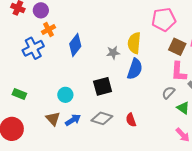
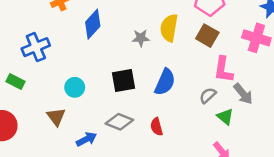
brown square: (177, 47) -> (207, 36), moved
blue cross: (33, 48) -> (36, 47), moved
blue semicircle: (135, 69) -> (165, 82), moved
blue arrow: (73, 120) -> (86, 139), moved

